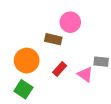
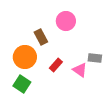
brown rectangle: (53, 39) -> (41, 37), moved, turned 49

